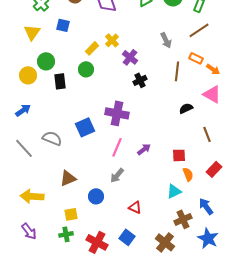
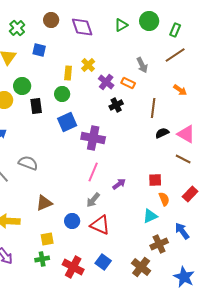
yellow rectangle: (92, 48) -> (68, 73), turned -40
orange rectangle: (196, 58) -> (128, 83), moved
orange arrow: (213, 69) -> (180, 90), moved
brown line: (177, 71) -> (153, 108), moved
pink triangle: (212, 94) -> (186, 134), moved
blue square: (85, 127) -> (67, 122), moved
brown line: (207, 134) -> (183, 159), turned -42
purple arrow: (144, 149) -> (119, 184), moved
red triangle: (135, 207) -> (100, 225), moved, size x1.5
blue star: (208, 238) -> (184, 277), moved

